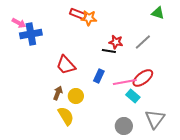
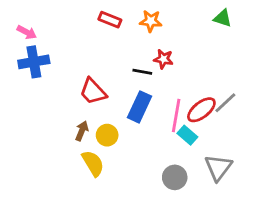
orange star: (89, 18) -> (151, 21), moved
blue cross: (31, 34) -> (34, 62), moved
gray line: (143, 42) -> (225, 103), moved
black line: (109, 51) -> (142, 72), moved
blue rectangle: (99, 76) -> (139, 107), size x1.5
pink line: (125, 82) -> (176, 115), turned -70

